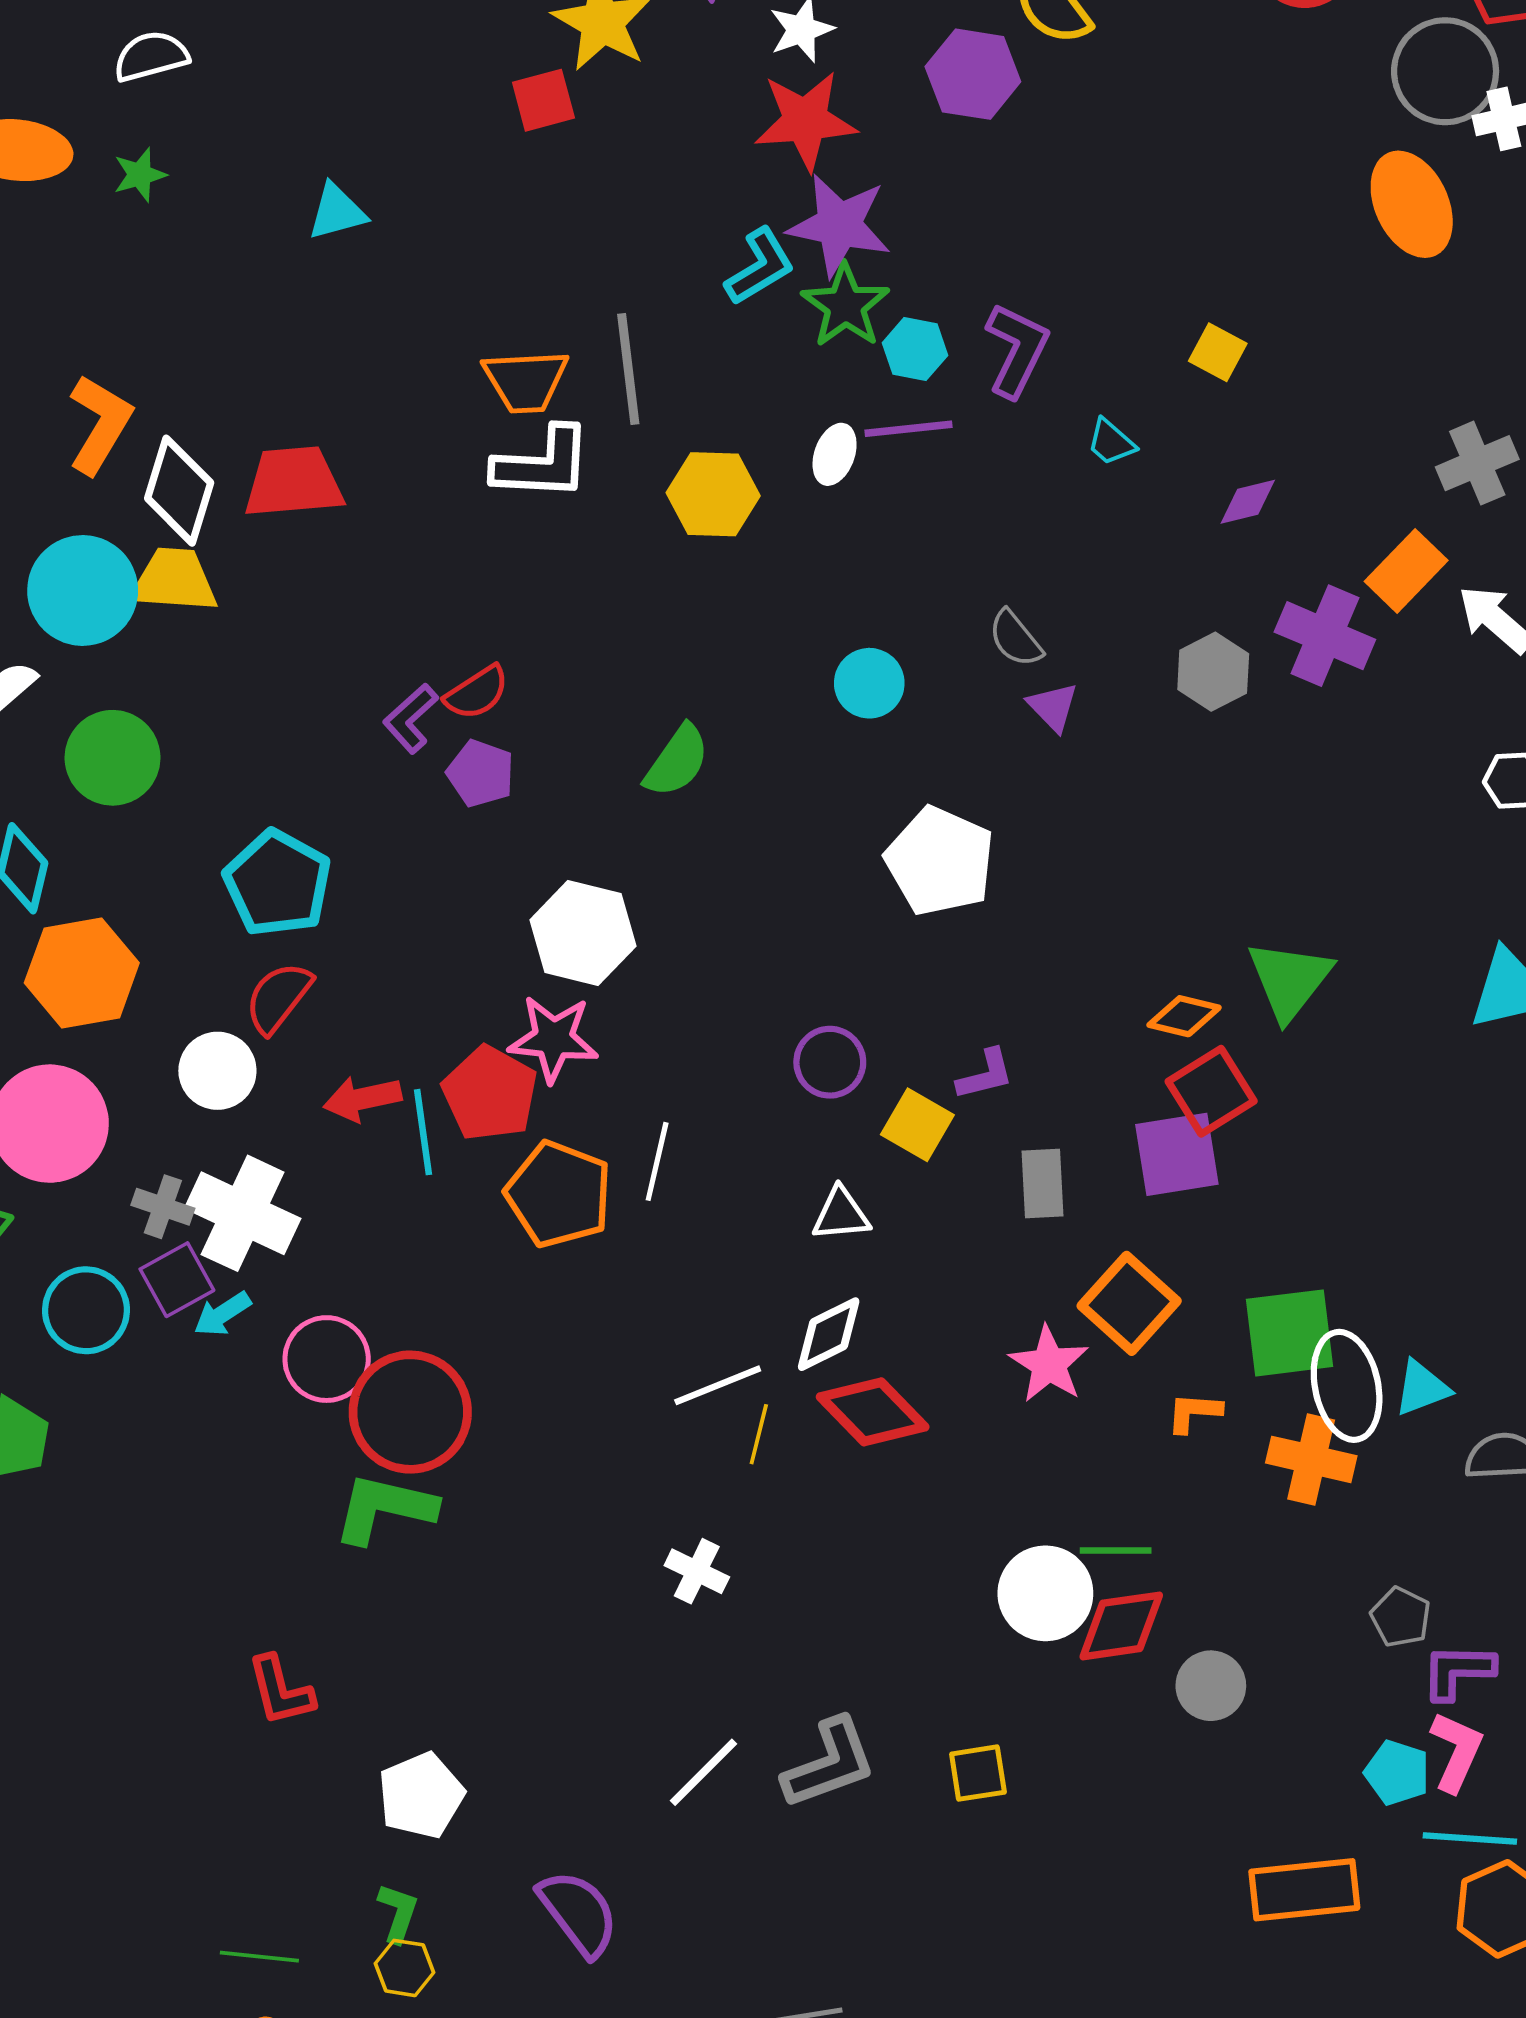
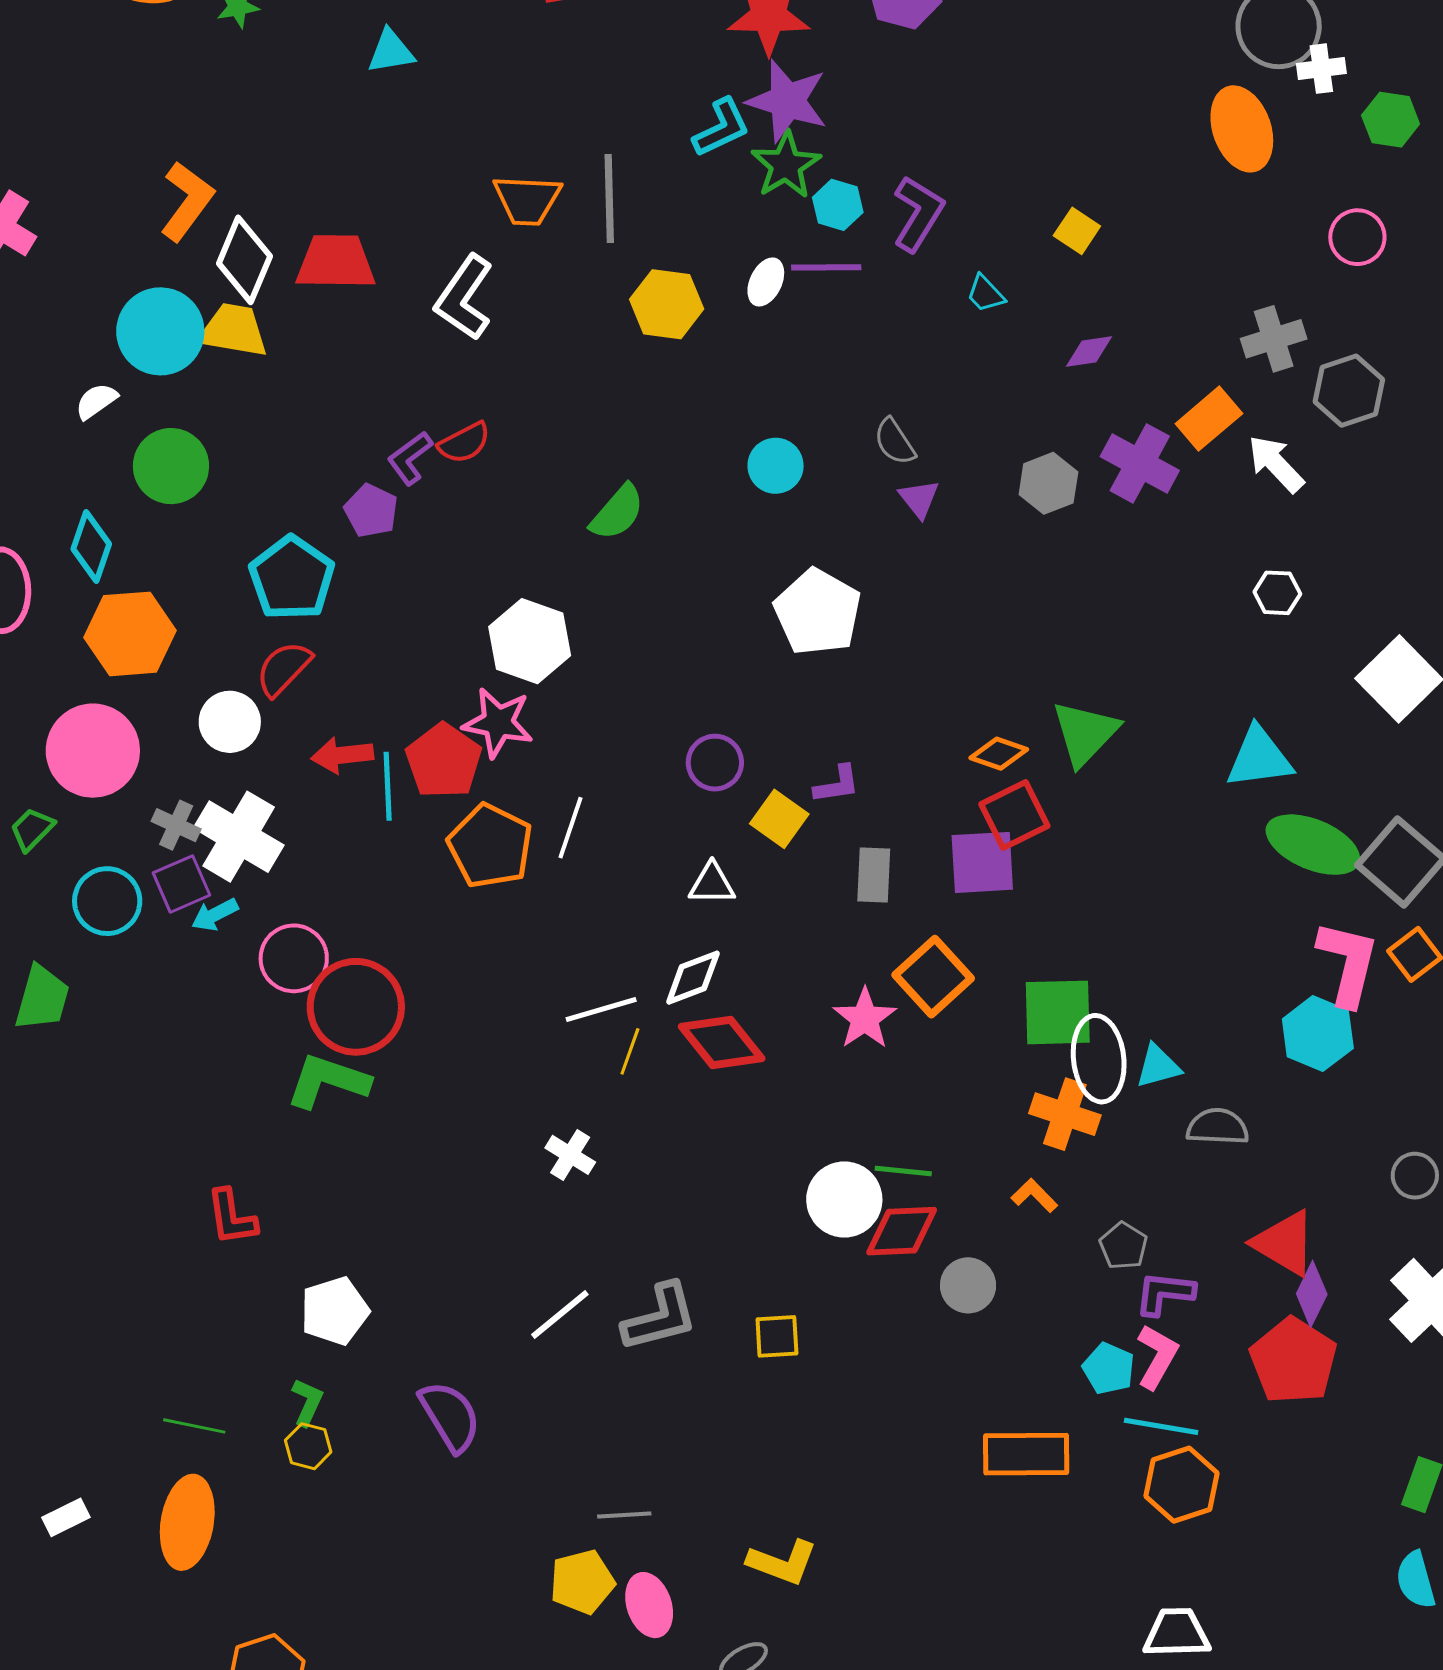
white L-shape: (542, 464) -> (464, 298), moved, turned 116
purple pentagon: (481, 773) -> (371, 511), moved
orange L-shape: (1194, 1412) -> (1034, 1196), moved, turned 36

